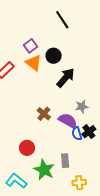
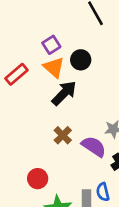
black arrow: (66, 78) -> (64, 93), moved
blue semicircle: (77, 134) -> (103, 192), moved

